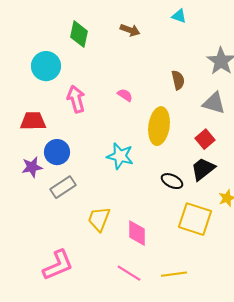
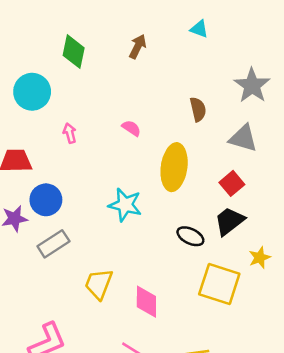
brown arrow: (130, 30) -> (138, 46), turned -84
pink arrow: (76, 99) -> (70, 133), size x0.6

